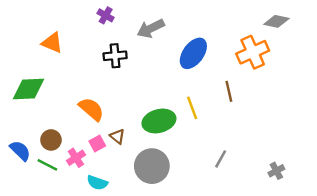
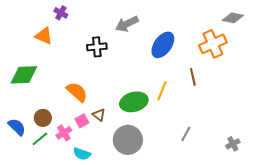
purple cross: (106, 15) -> (61, 13), moved
yellow line: (192, 108) -> (162, 91), turned 42
green line: (47, 165) -> (40, 139), turned -66

